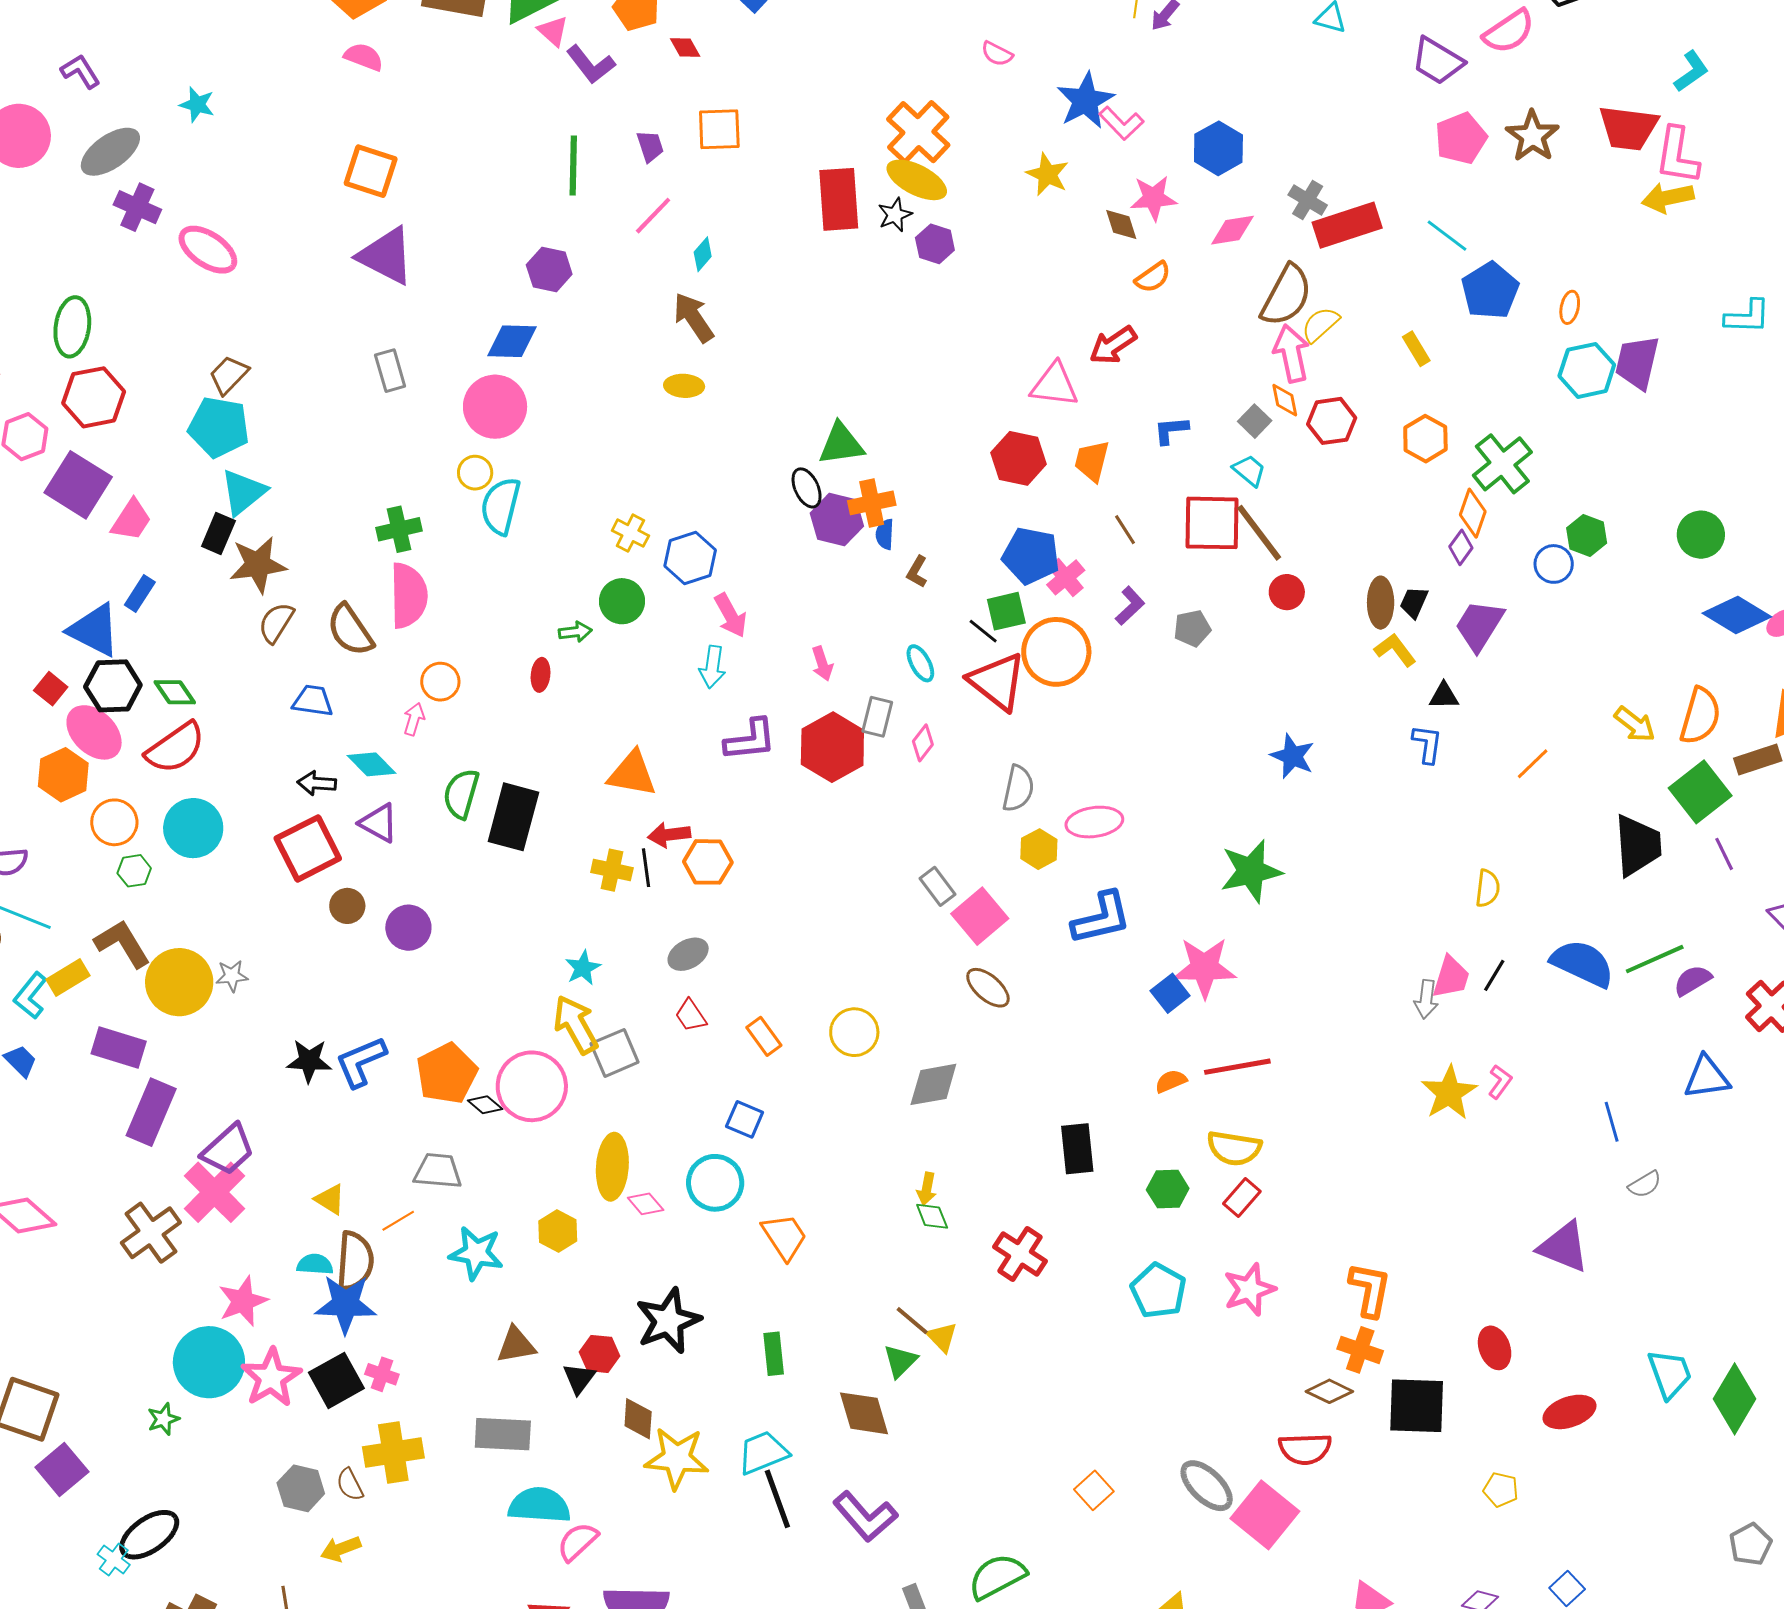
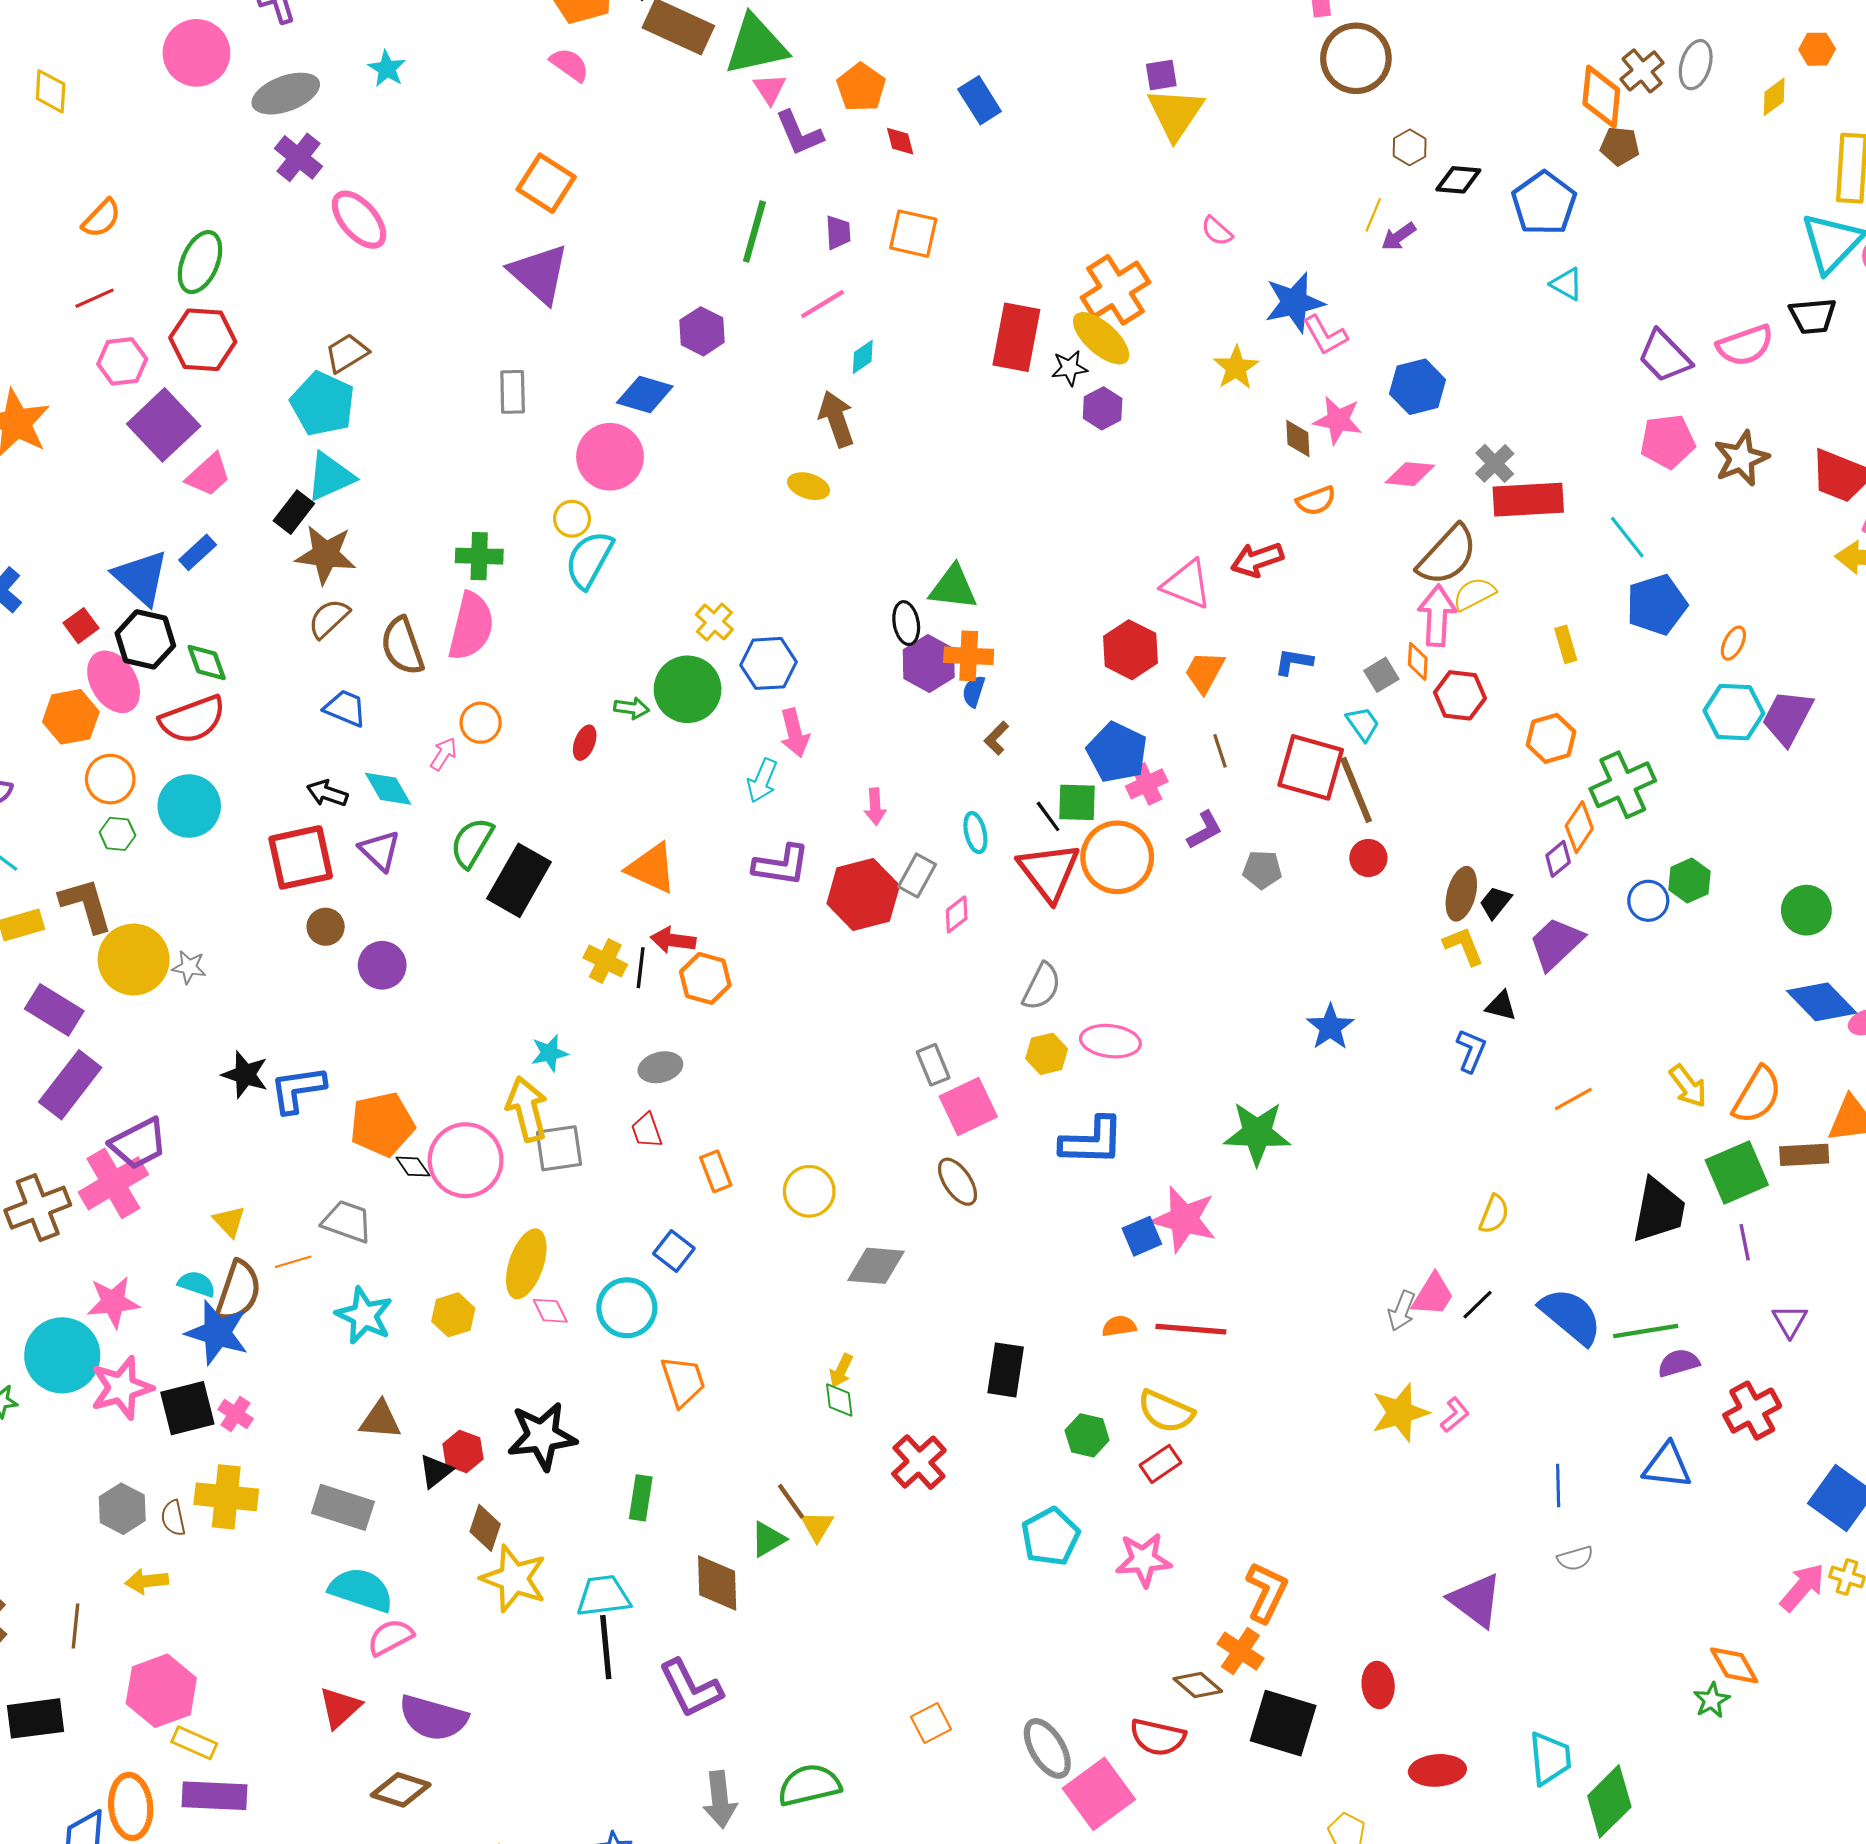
green circle: (622, 601) -> (688, 689), size x1.4

